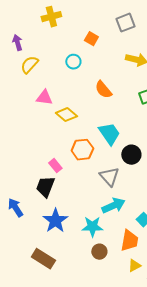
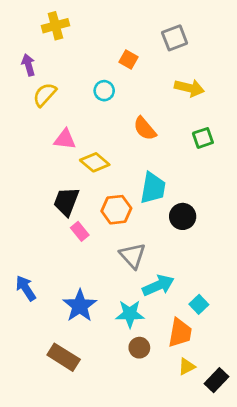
yellow cross: (51, 17) -> (55, 26), moved
cyan trapezoid: (109, 134) -> (153, 188), turned 45
gray triangle: (109, 177) -> (133, 256), moved
black trapezoid: (45, 187) -> (66, 202), moved

